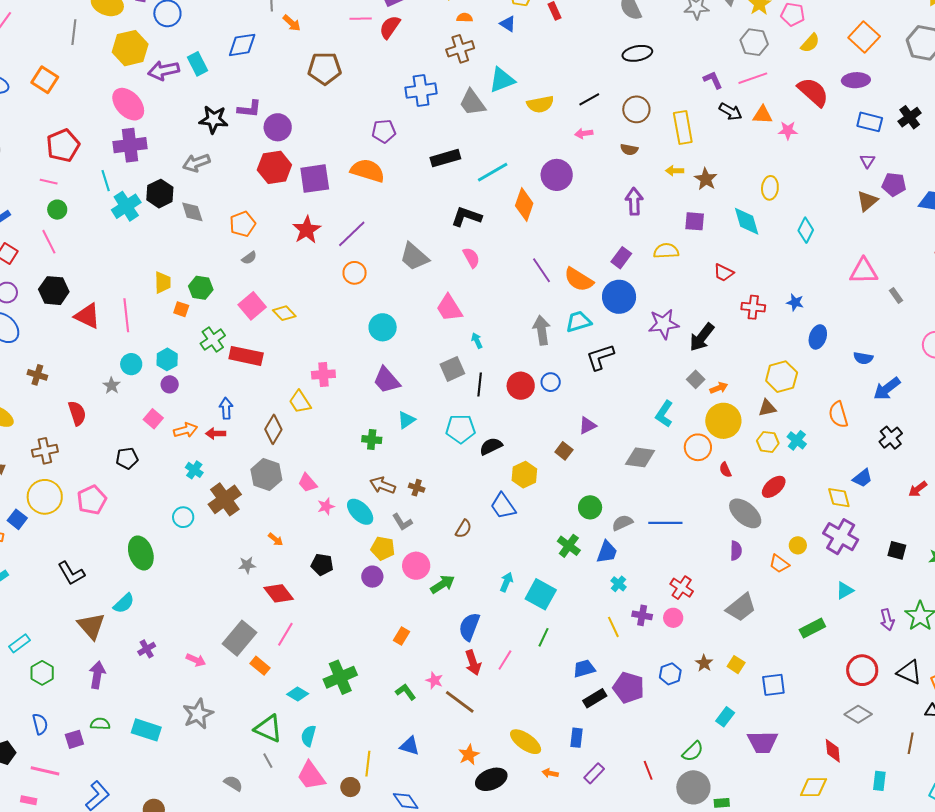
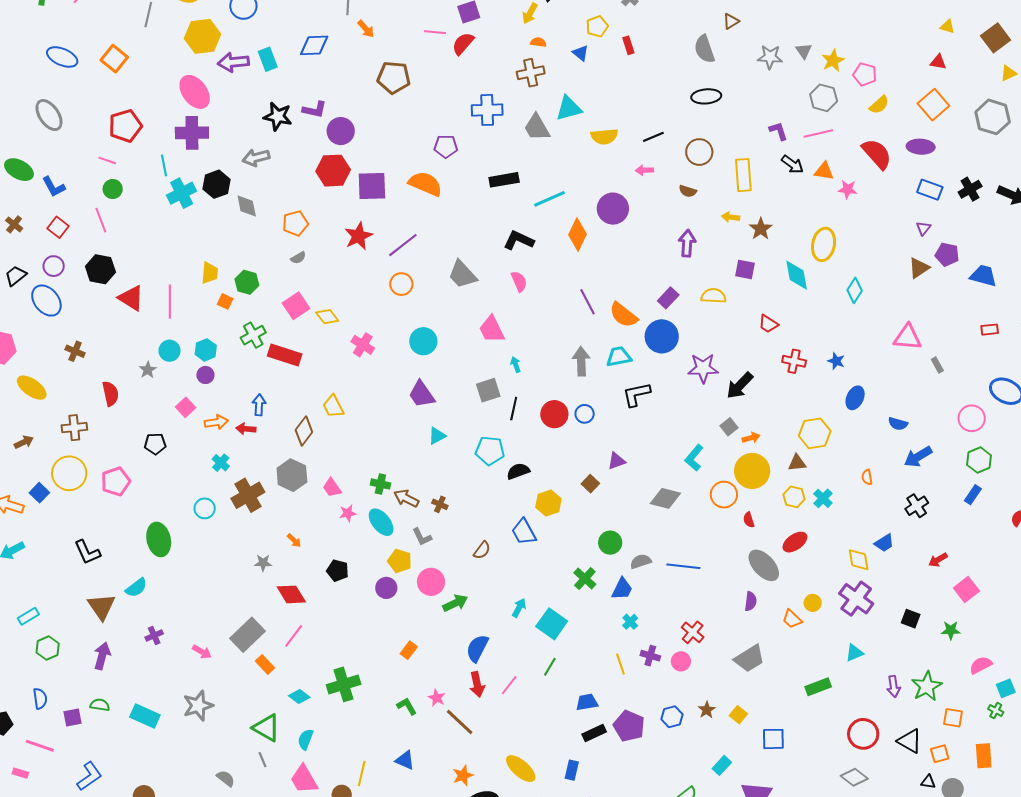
yellow ellipse: (770, 188) -> (824, 244), size x1.4
pink cross: (323, 374) -> (363, 345), moved, turned 30
orange semicircle: (838, 415) -> (867, 477), size x0.6
green cross: (372, 440) -> (380, 484), moved

